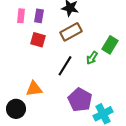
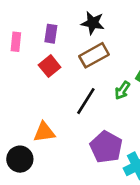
pink rectangle: (21, 16) -> (16, 42), moved
red square: (38, 40) -> (50, 66), turned 35

